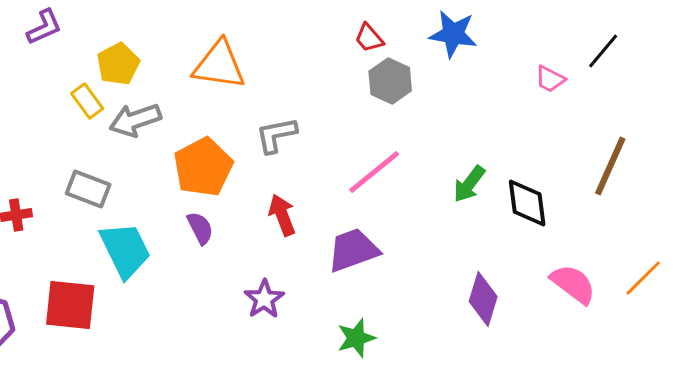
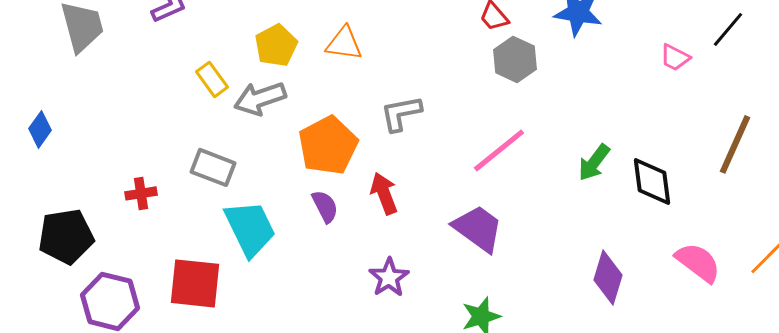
yellow pentagon: (118, 64) -> (276, 45), moved
orange triangle: (219, 65) -> (344, 43), size x0.7
red arrow: (282, 215) -> (384, 193), moved
purple trapezoid: (353, 250) -> (478, 228), turned 56

